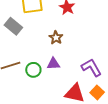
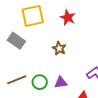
purple triangle: (53, 64) -> (61, 82), moved

